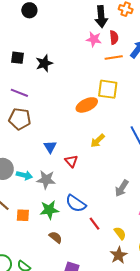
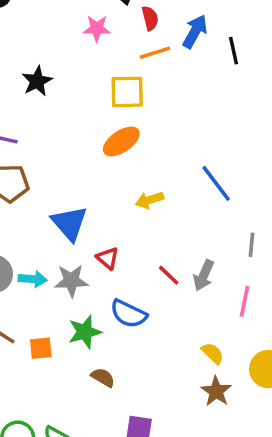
pink star: (94, 39) -> (97, 28), moved
yellow square: (108, 89) -> (127, 92), moved
yellow arrow: (98, 141) -> (149, 200), turned 35
blue triangle: (50, 147) -> (69, 223), size x1.6
red triangle: (71, 161) -> (108, 258), moved
red line: (95, 224) -> (169, 275), moved

